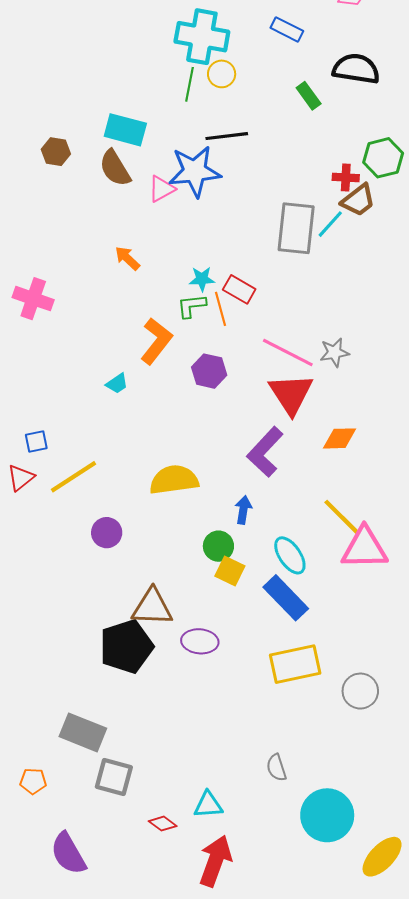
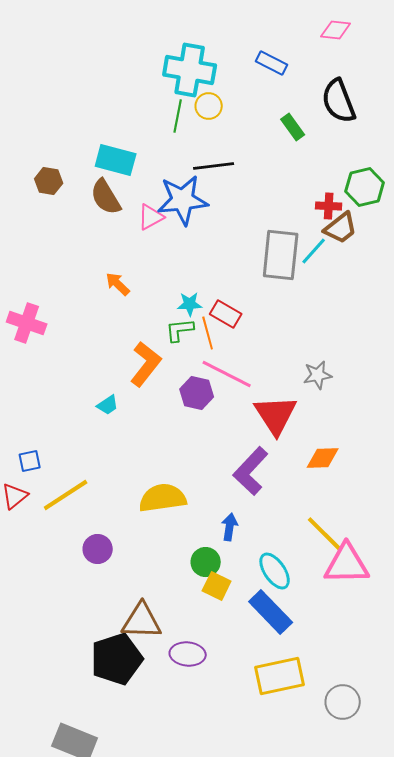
black semicircle: (356, 69) -> (339, 101), turned -120
pink line: (288, 352) -> (227, 374), moved

